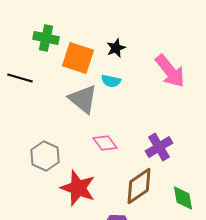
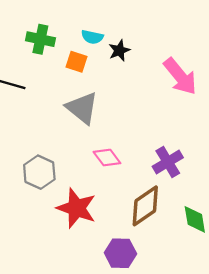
orange square: (78, 58) -> (77, 62), size x0.6
cyan semicircle: (111, 81) -> (92, 37), moved

